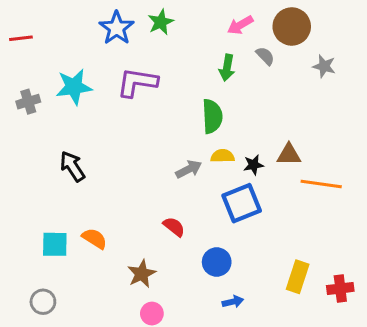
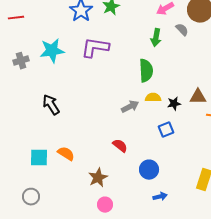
blue square: (242, 203) -> (166, 130), size x0.6

